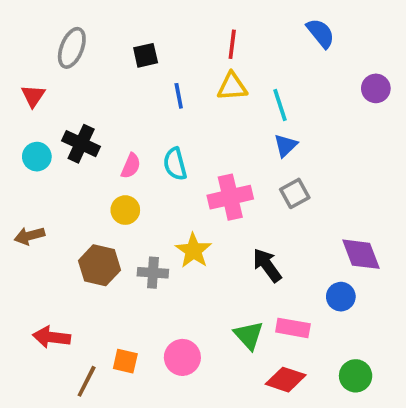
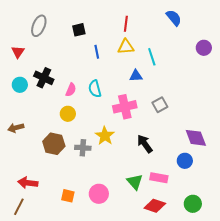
blue triangle: (286, 146) -> (136, 76), moved, turned 40
brown line: (87, 381) -> (19, 207), moved

